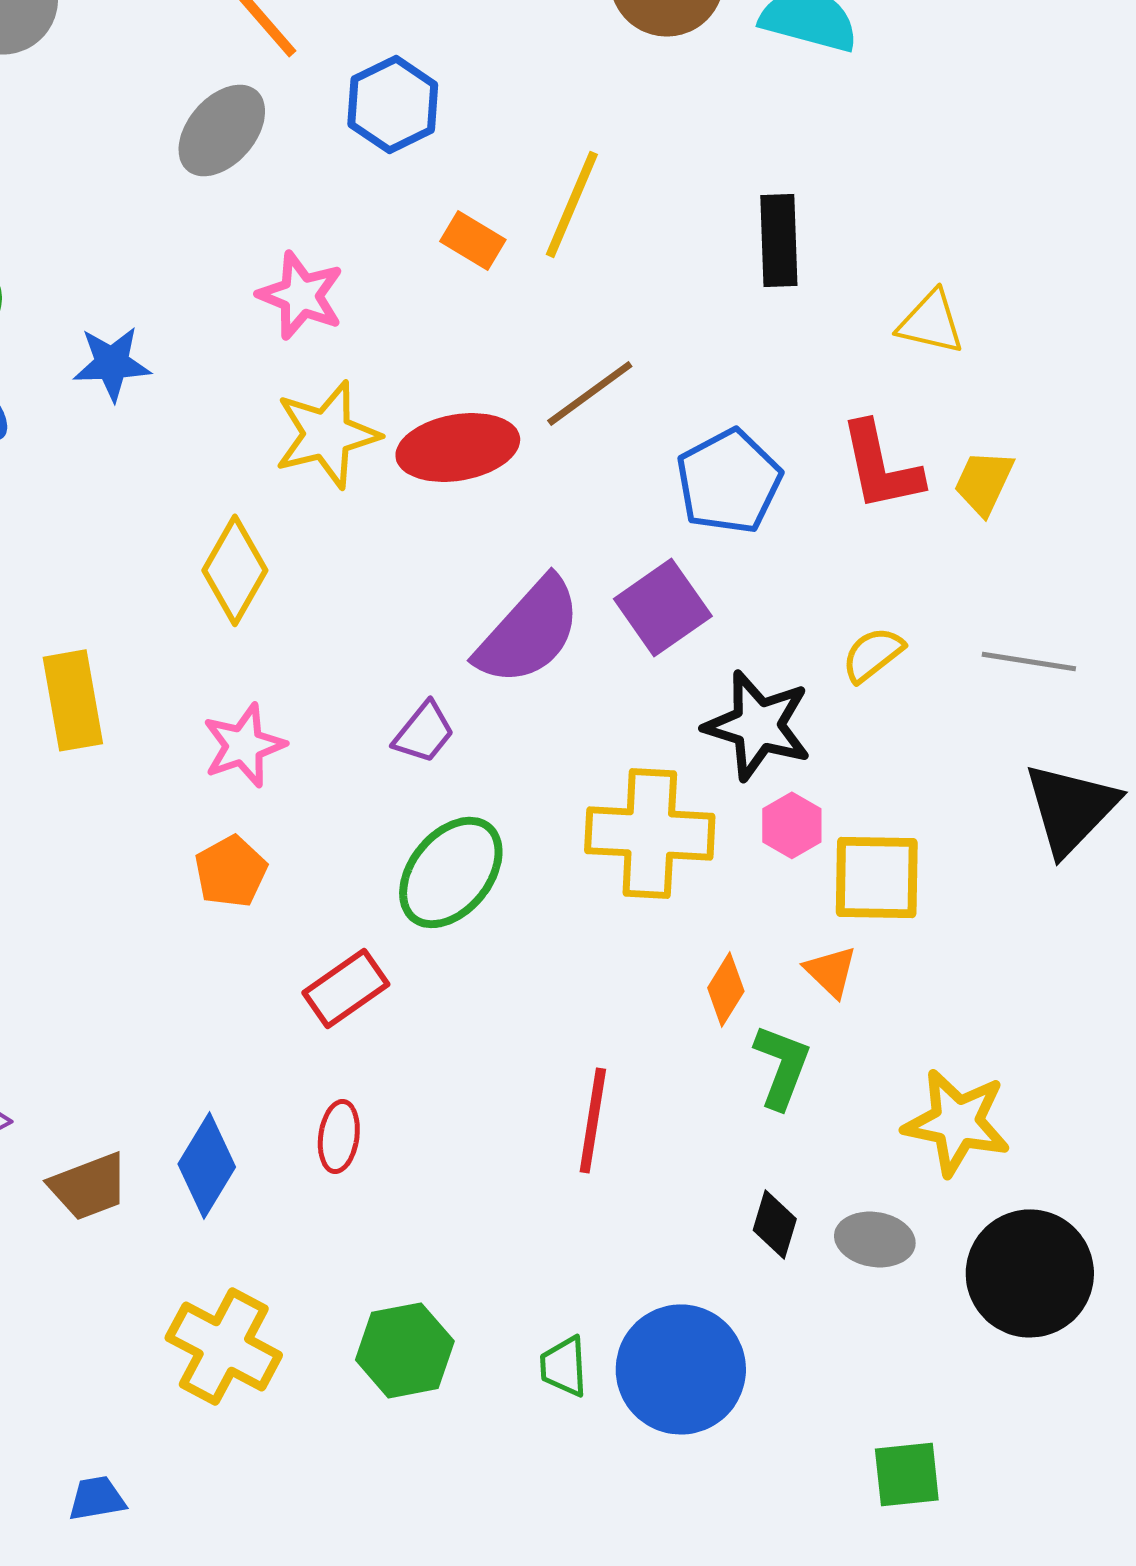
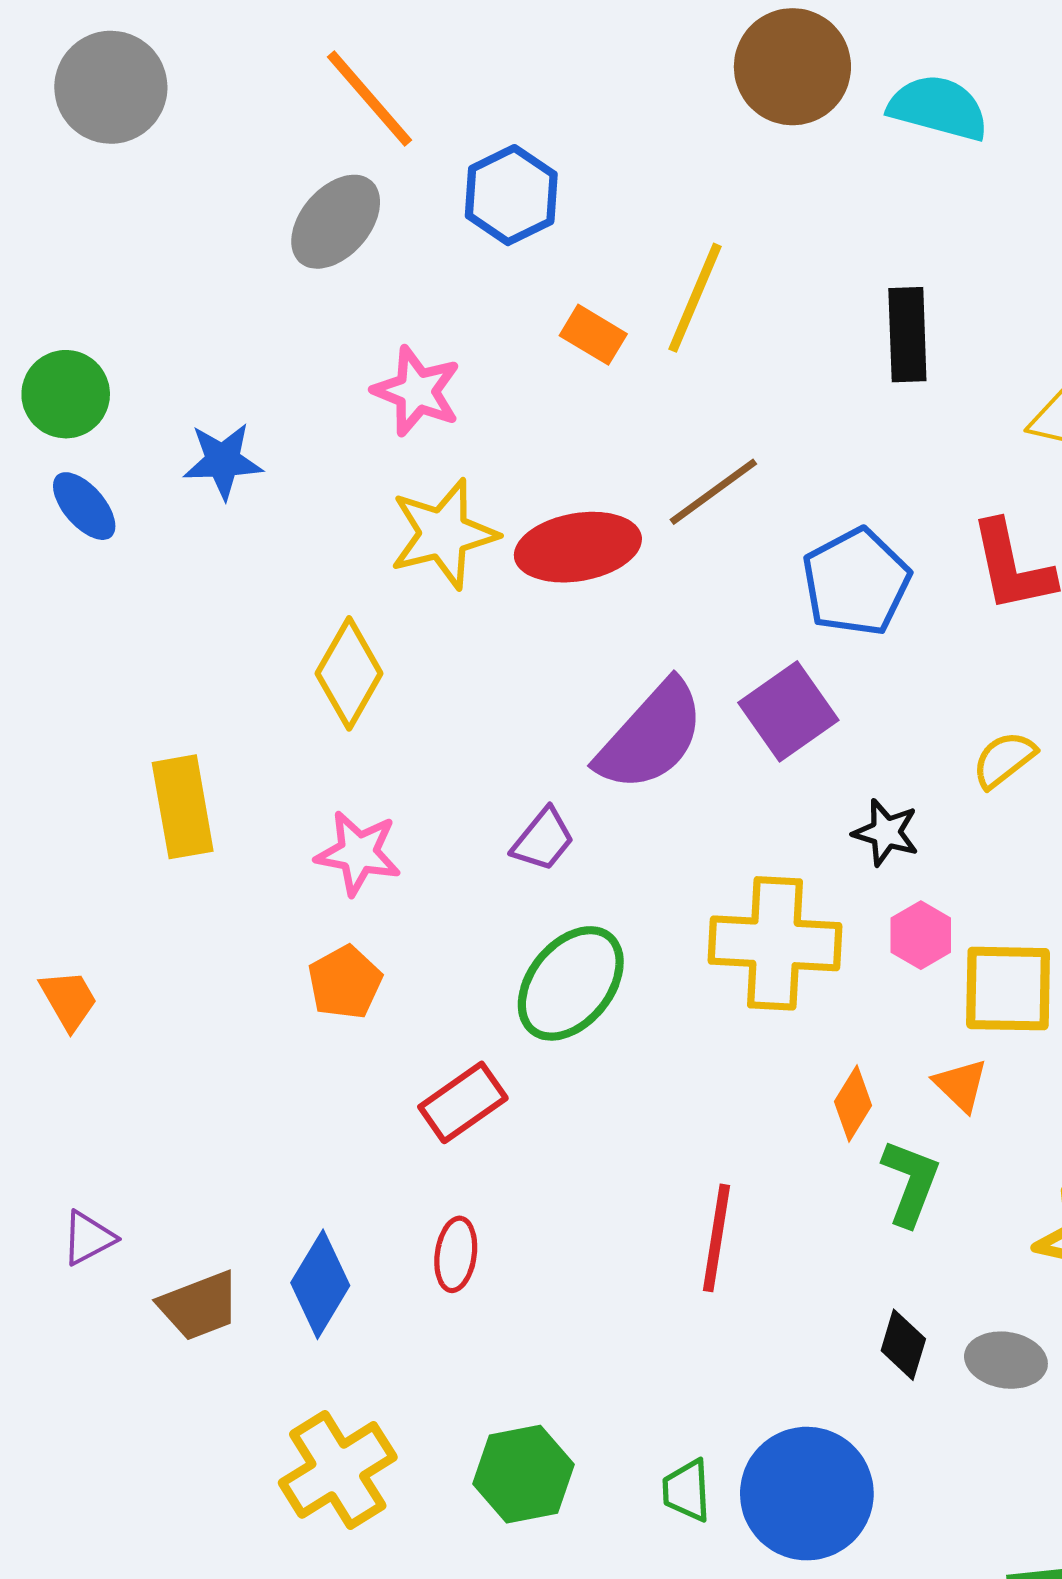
black star: (758, 725) -> (886, 832), size x0.6
pink star: (244, 745) -> (358, 853), turned 30
yellow cross: (224, 1346) -> (338, 1470), turned 30

